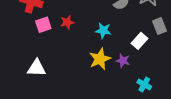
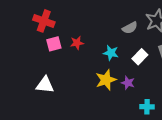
white rectangle: (140, 41) -> (140, 57), moved
cyan cross: (144, 84) -> (147, 107), turned -32

